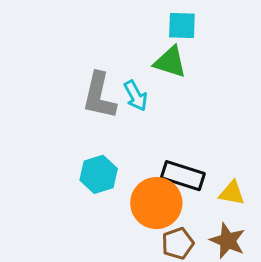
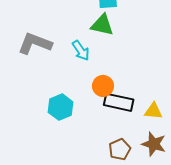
gray L-shape: (99, 96) -> (35, 44), moved, turned 104
orange circle: (156, 203) -> (103, 86), moved, size x0.6

